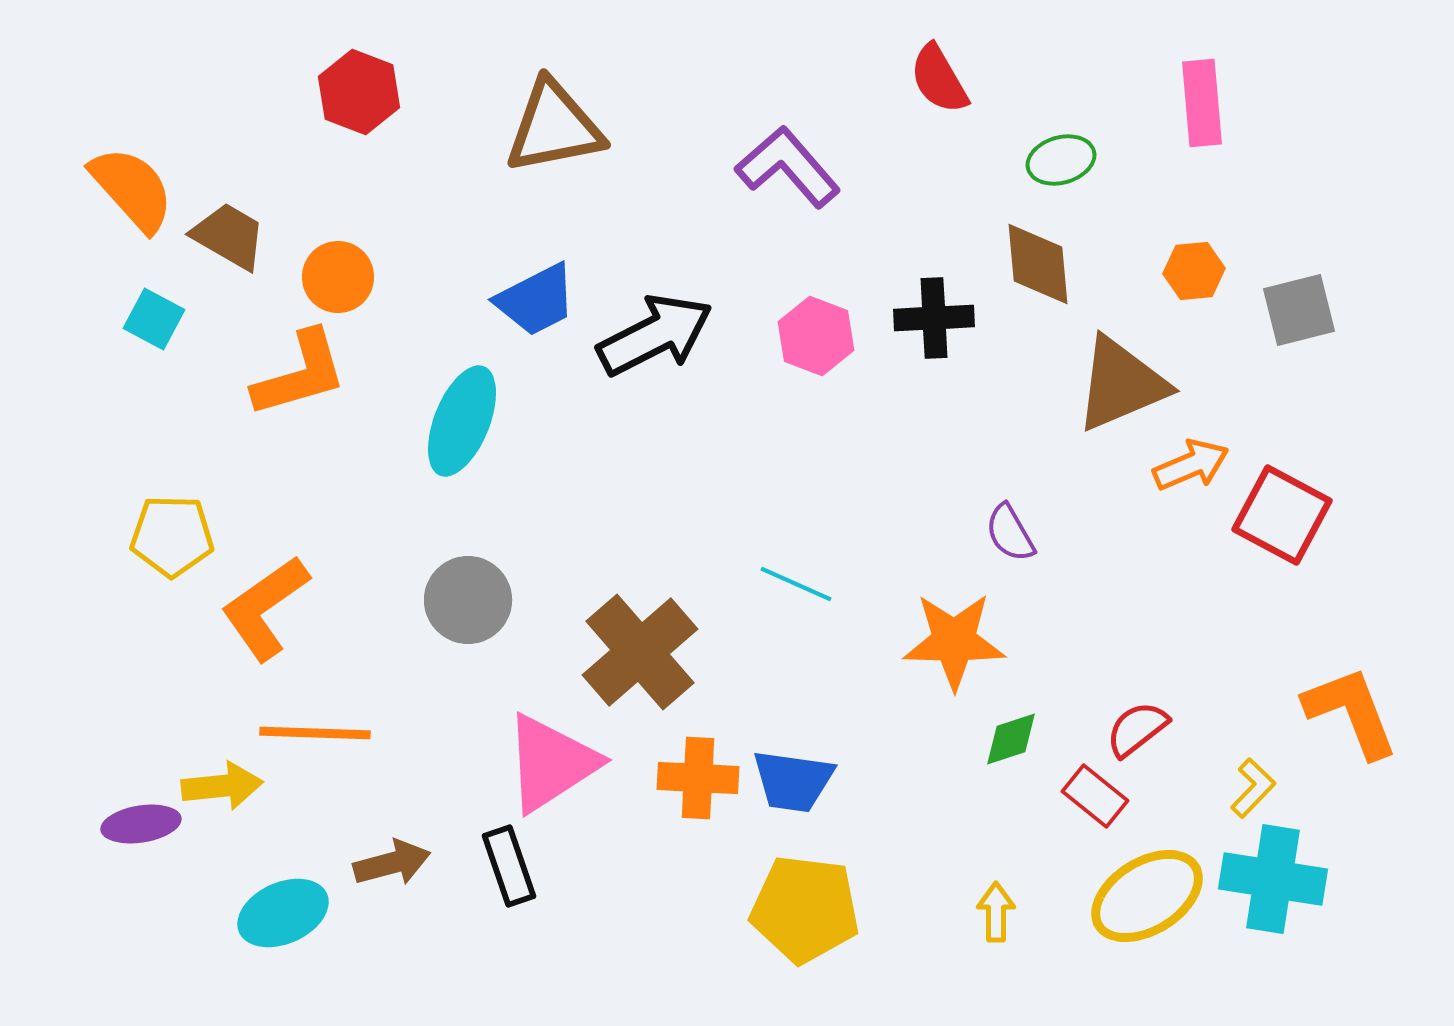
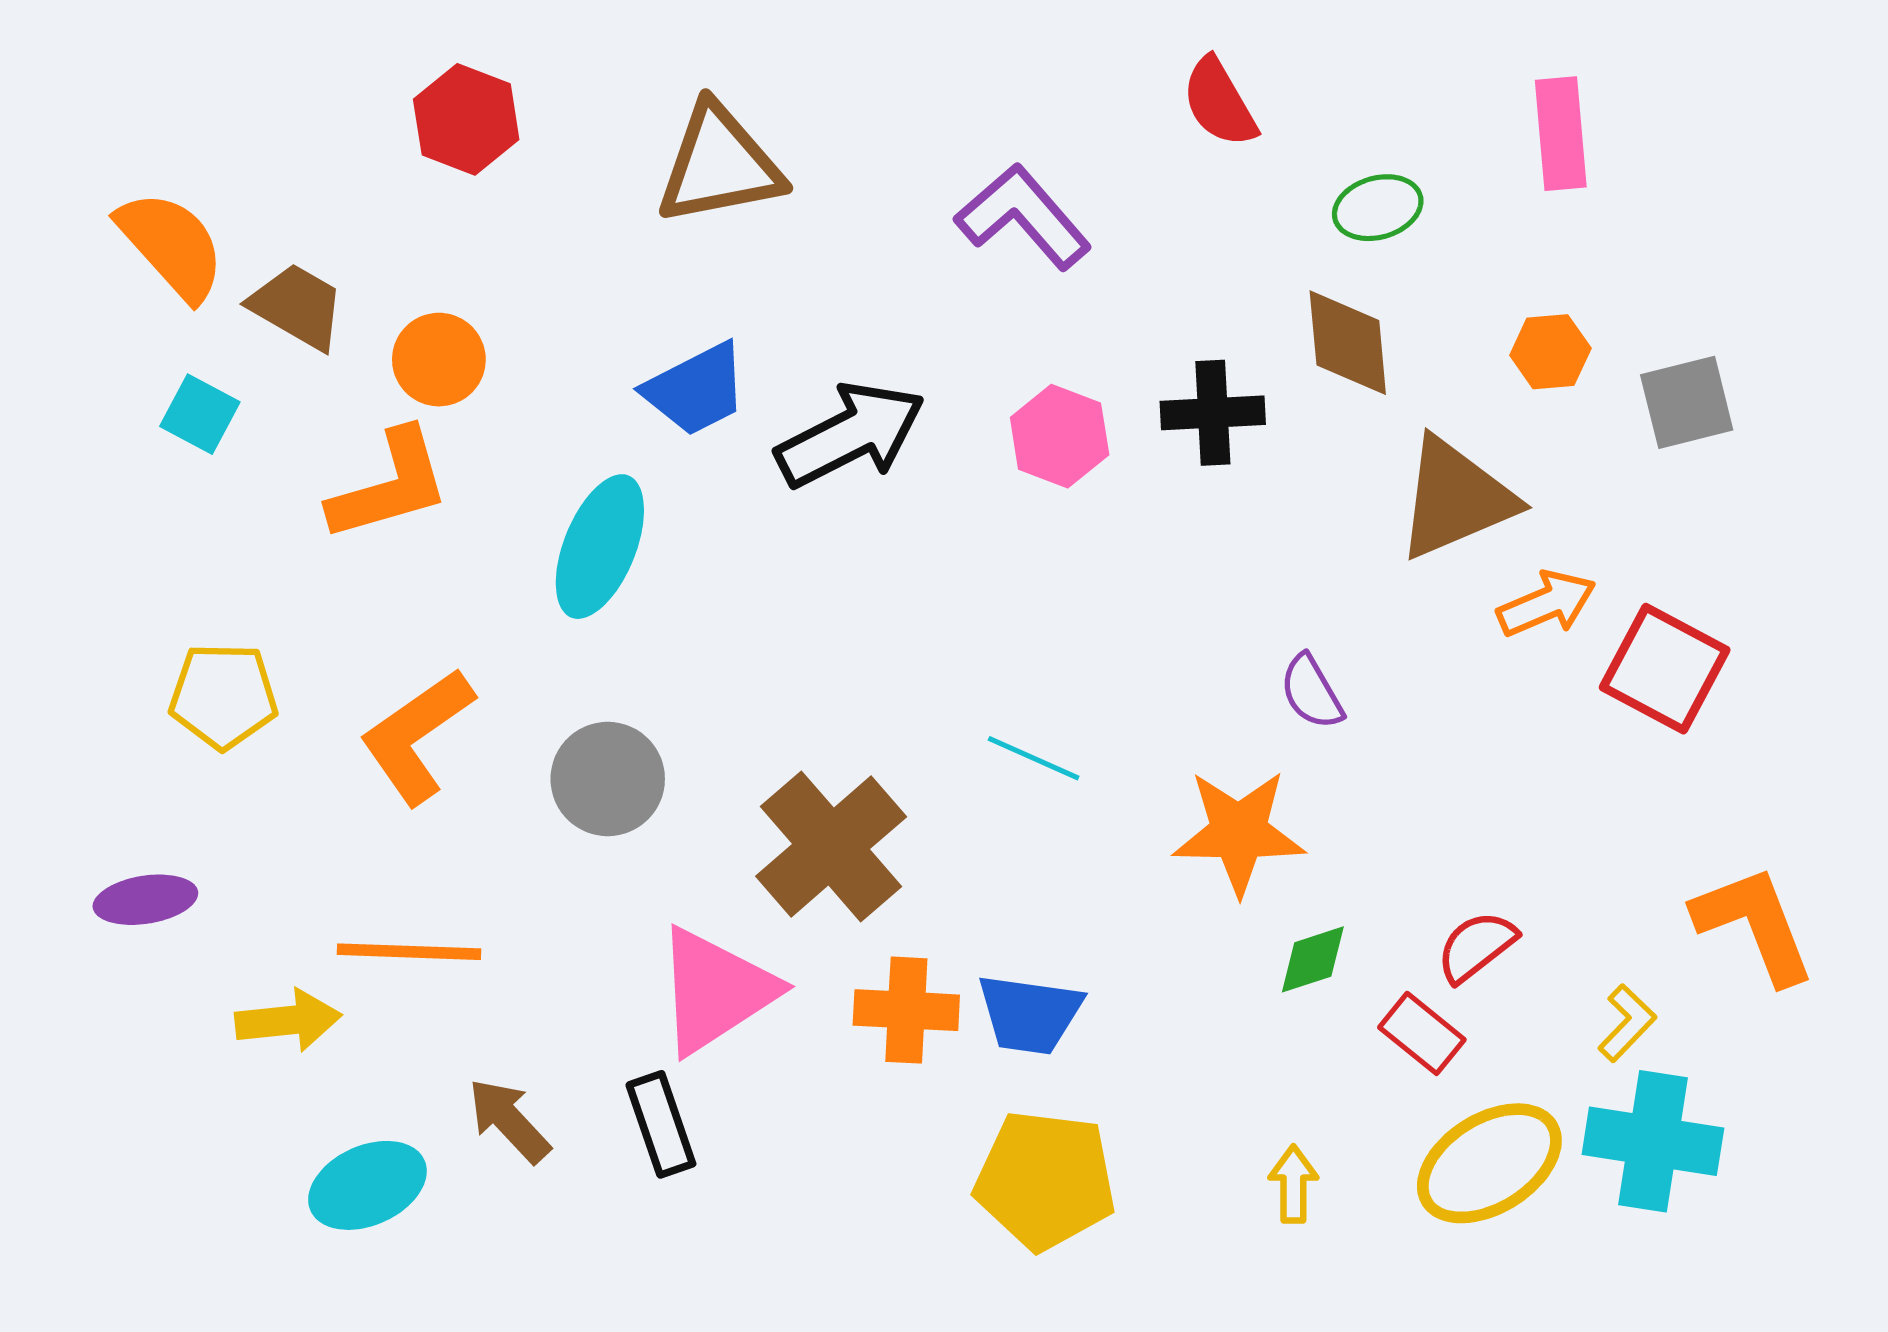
orange L-shape: (265, 608) -> (417, 736), moved
purple ellipse: (141, 824) -> (145, 900), moved
brown arrow: (392, 863) -> (509, 1120), turned -118

